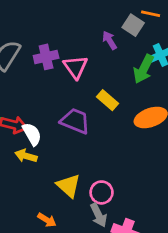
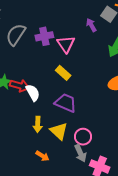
yellow rectangle: (108, 100) -> (63, 73), moved
purple trapezoid: (75, 121) -> (66, 103), moved
yellow arrow: (26, 156) -> (38, 124), moved, turned -105

